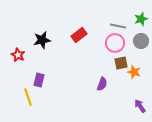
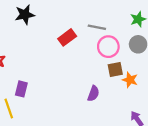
gray line: (118, 26) -> (97, 27), moved
black star: (42, 40) -> (25, 15), moved

